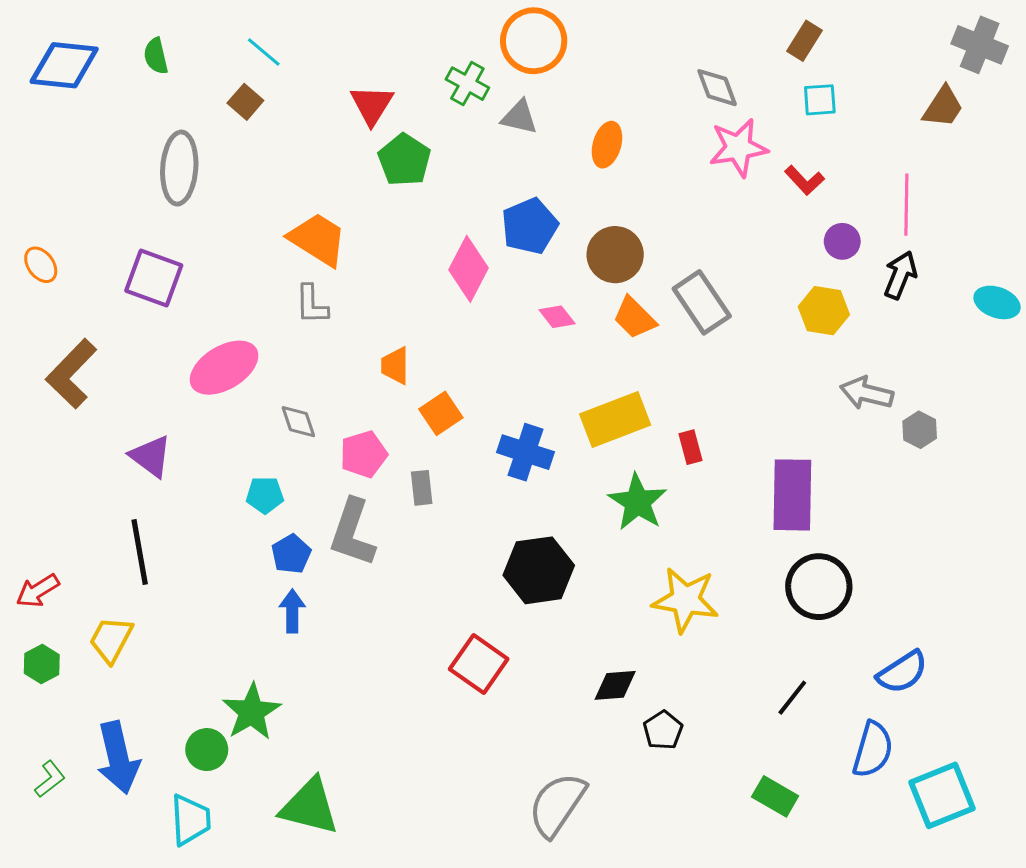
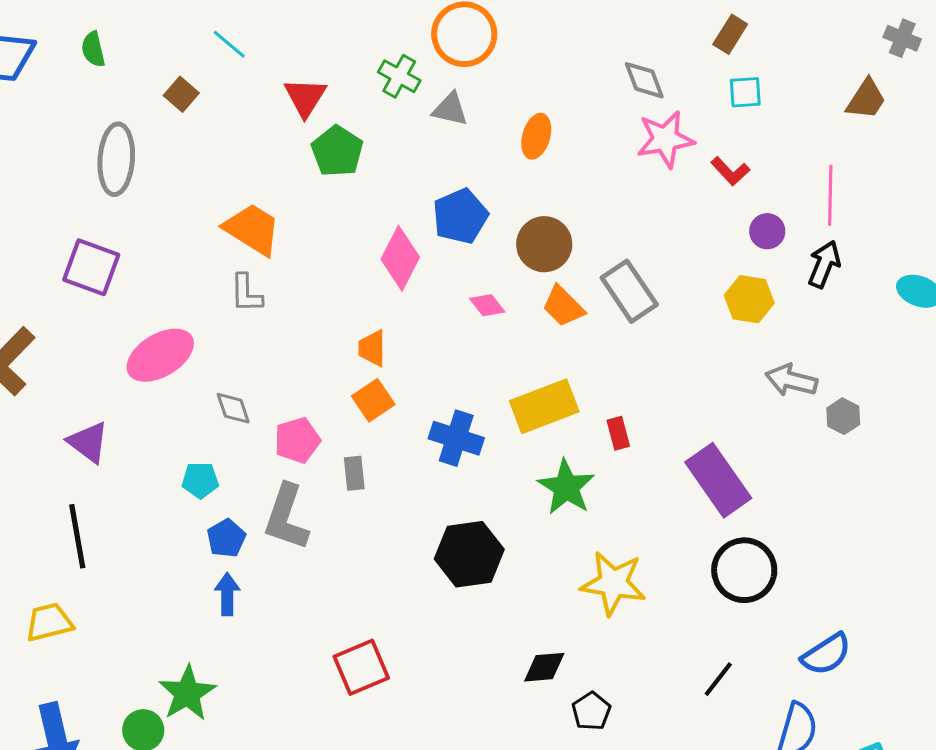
gray cross: (980, 45) -> (902, 38), size x0.7
cyan line: (264, 52) -> (229, 44), moved
orange trapezoid: (395, 366) -> (372, 348), moved
purple rectangle: (792, 495) -> (718, 480), turned -36
yellow trapezoid: (111, 640) -> (49, 622), turned 48
red square: (479, 664) -> (361, 667), moved, turned 32

